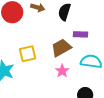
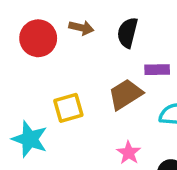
pink star: (62, 71) -> (129, 153), moved

